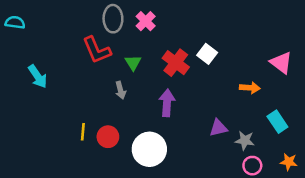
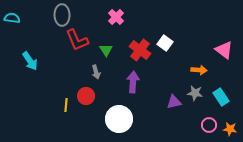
gray ellipse: (113, 19) -> (62, 15), moved
red circle: (108, 137) -> (86, 96), moved
gray star: (245, 140) -> (195, 93), moved
pink circle: (252, 166) -> (209, 125), moved

